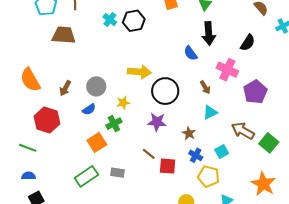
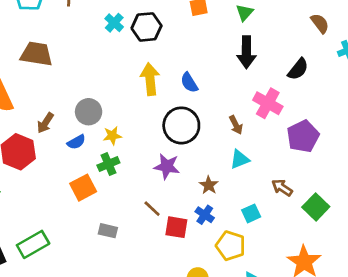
brown trapezoid: (64, 35) -> (36, 54), moved
blue semicircle: (191, 53) -> (189, 83), moved
yellow arrow: (139, 72) -> (150, 79), moved, turned -105
brown arrow: (65, 88) -> (45, 123), moved
yellow star: (123, 103) -> (112, 136), moved
brown arrow: (243, 131) -> (282, 188), size x0.7
blue cross: (196, 155) -> (205, 215), moved
green rectangle: (86, 176) -> (33, 244), moved

